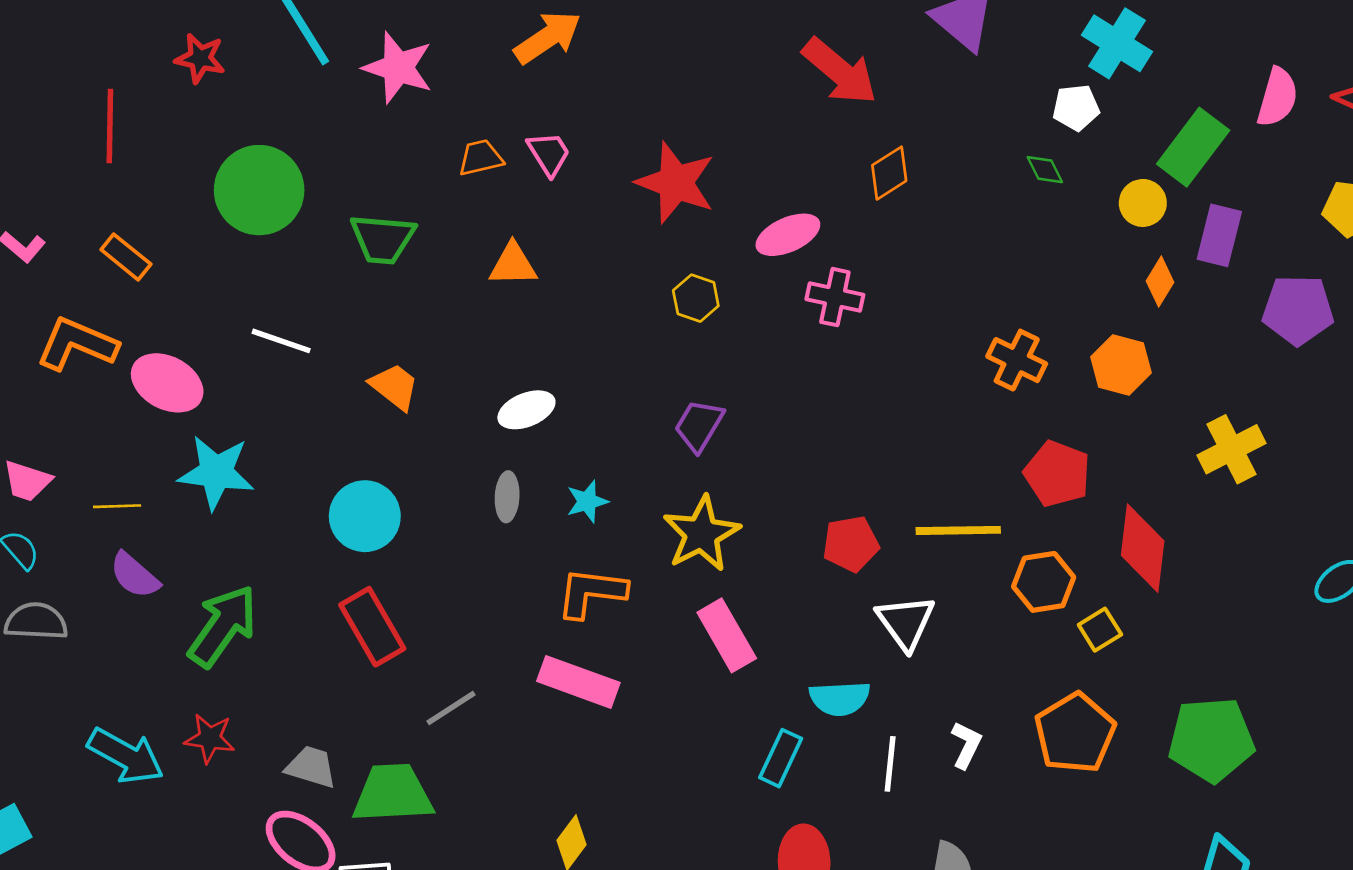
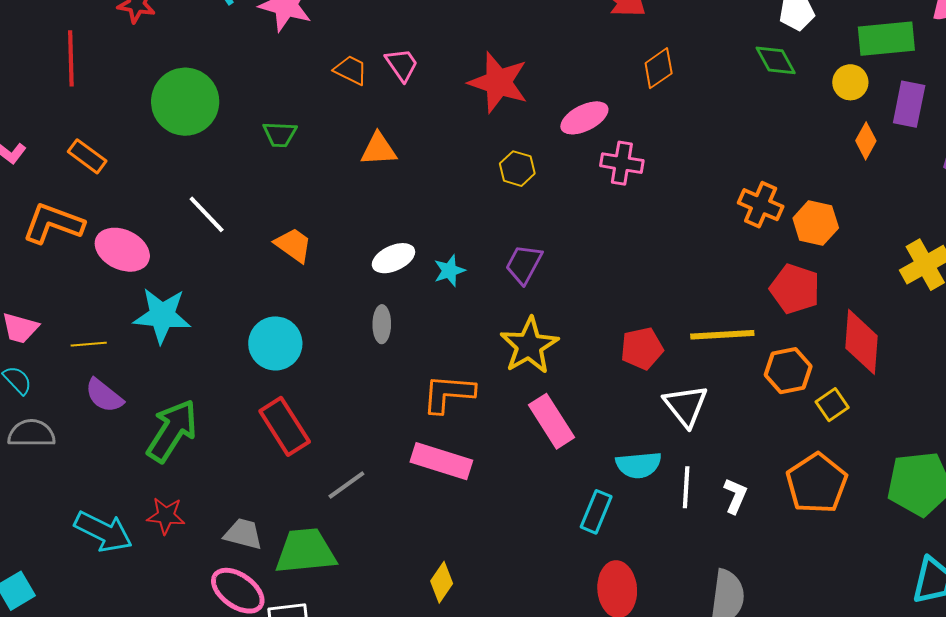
green rectangle: (1193, 147) -> (886, 39), turned 50
orange trapezoid: (481, 158) -> (351, 70), turned 42
green diamond: (1045, 170) -> (776, 60), size x1.4
green trapezoid: (383, 239) -> (280, 134), size x0.7
white line: (281, 341) -> (207, 214), turned 30
orange hexagon: (1121, 365) -> (816, 223), moved
cyan star: (587, 501) -> (449, 271), moved
white line: (890, 764) -> (686, 487), moved

